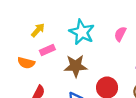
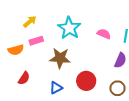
pink semicircle: (120, 34) -> (104, 34), turned 80
orange semicircle: (26, 63) -> (16, 50), turned -35

